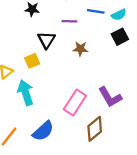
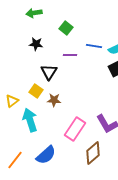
brown star: (80, 49) -> (54, 100), moved
yellow square: (32, 61) -> (36, 91), turned -32

